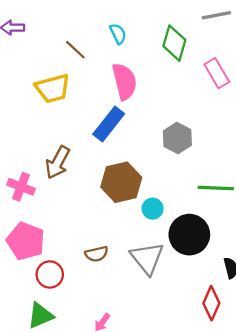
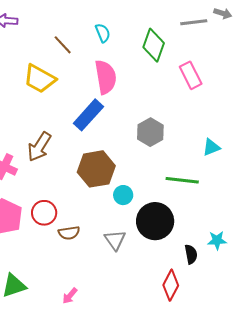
yellow trapezoid: (53, 88) -> (40, 79), turned 40
gray triangle: (147, 258) -> (115, 240), size x0.7
red circle: (50, 274) -> (44, 213), moved

